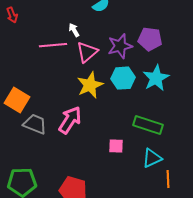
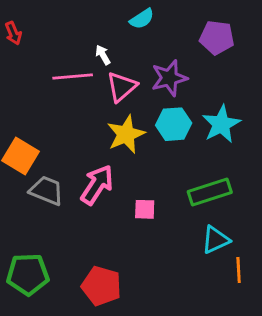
purple pentagon: (150, 39) -> (217, 38), moved
green rectangle: (148, 125) -> (210, 192), turned -36
pink square: (116, 146) -> (145, 209), moved

